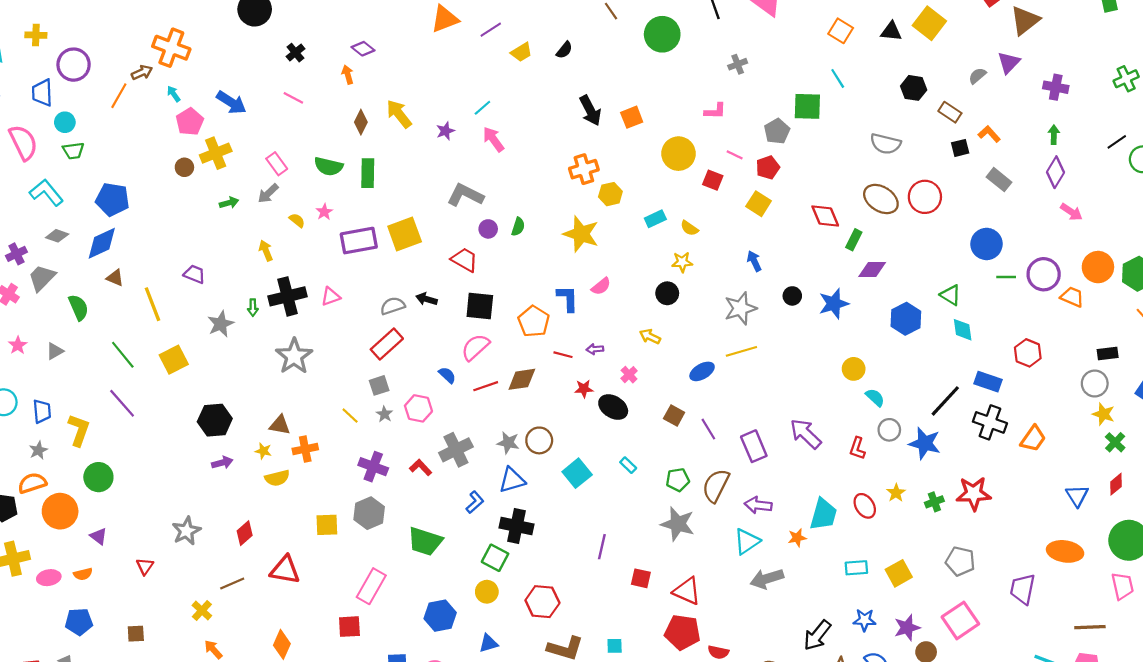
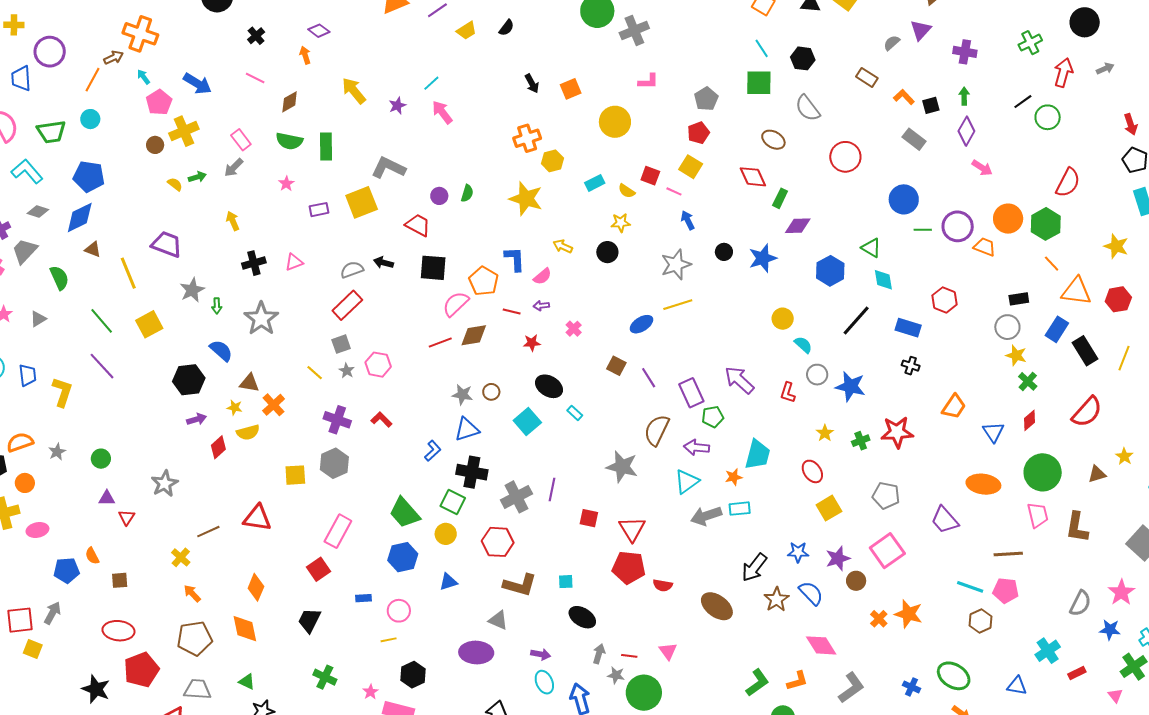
gray cross: (738, 64) -> (634, 30), moved, size x1.6
black hexagon: (914, 88) -> (803, 58), moved
green square: (807, 106) -> (759, 83), moved
black arrow: (590, 111) -> (532, 84), size x0.7
cyan circle: (65, 122) -> (90, 119), moved
brown diamond: (361, 122) -> (290, 102), moved, turned 35
gray semicircle: (886, 144) -> (808, 108), turned 40
black square: (960, 148) -> (931, 105), moved
green trapezoid: (73, 151) -> (51, 132), size x1.4
pink line: (735, 155) -> (674, 191), moved
red square: (713, 180) -> (650, 176), moved
gray L-shape: (465, 195) -> (388, 168), moved
brown ellipse: (881, 199) -> (773, 140), moved, size x0.7
yellow semicircle: (297, 220) -> (175, 184), moved
purple rectangle: (359, 241) -> (319, 210), size x0.6
purple trapezoid: (194, 274) -> (167, 244), size x1.5
pink semicircle: (601, 286) -> (542, 276), moved
black cross: (288, 296) -> (254, 263), size x0.7
green arrow: (253, 308) -> (217, 306), moved
yellow arrow: (650, 337) -> (563, 246), moved
pink semicircle: (475, 347) -> (456, 304), moved
blue semicircle: (447, 375) -> (221, 351), moved, size x1.4
black line: (945, 401) -> (856, 321), moved
black ellipse: (613, 407) -> (549, 386), moved
black cross: (990, 422) -> (911, 366), size x0.6
orange trapezoid: (1033, 439) -> (954, 407), moved
brown circle: (539, 440) -> (491, 392), size x0.7
orange cross: (305, 449) -> (274, 405), turned -30
gray star: (38, 450) -> (57, 452), moved
gray cross: (456, 450) -> (516, 497), moved
green circle: (98, 477) -> (101, 459), moved, size x0.7
green pentagon: (678, 480) -> (713, 417), moved
red ellipse: (865, 506) -> (812, 471), moved
orange circle: (60, 511) -> (25, 483), moved, size x0.6
red diamond: (245, 533) -> (218, 447), moved
purple triangle: (98, 536) -> (107, 498), moved, turned -36
green trapezoid: (425, 541) -> (404, 513), moved, turned 32
cyan rectangle: (856, 568) -> (740, 509), moved
orange semicircle: (83, 574) -> (92, 556), moved, turned 78
purple trapezoid: (1023, 589) -> (945, 520), turned -52
red triangle: (687, 591) -> (632, 529), turned 36
red square: (349, 627) -> (318, 569), turned -30

